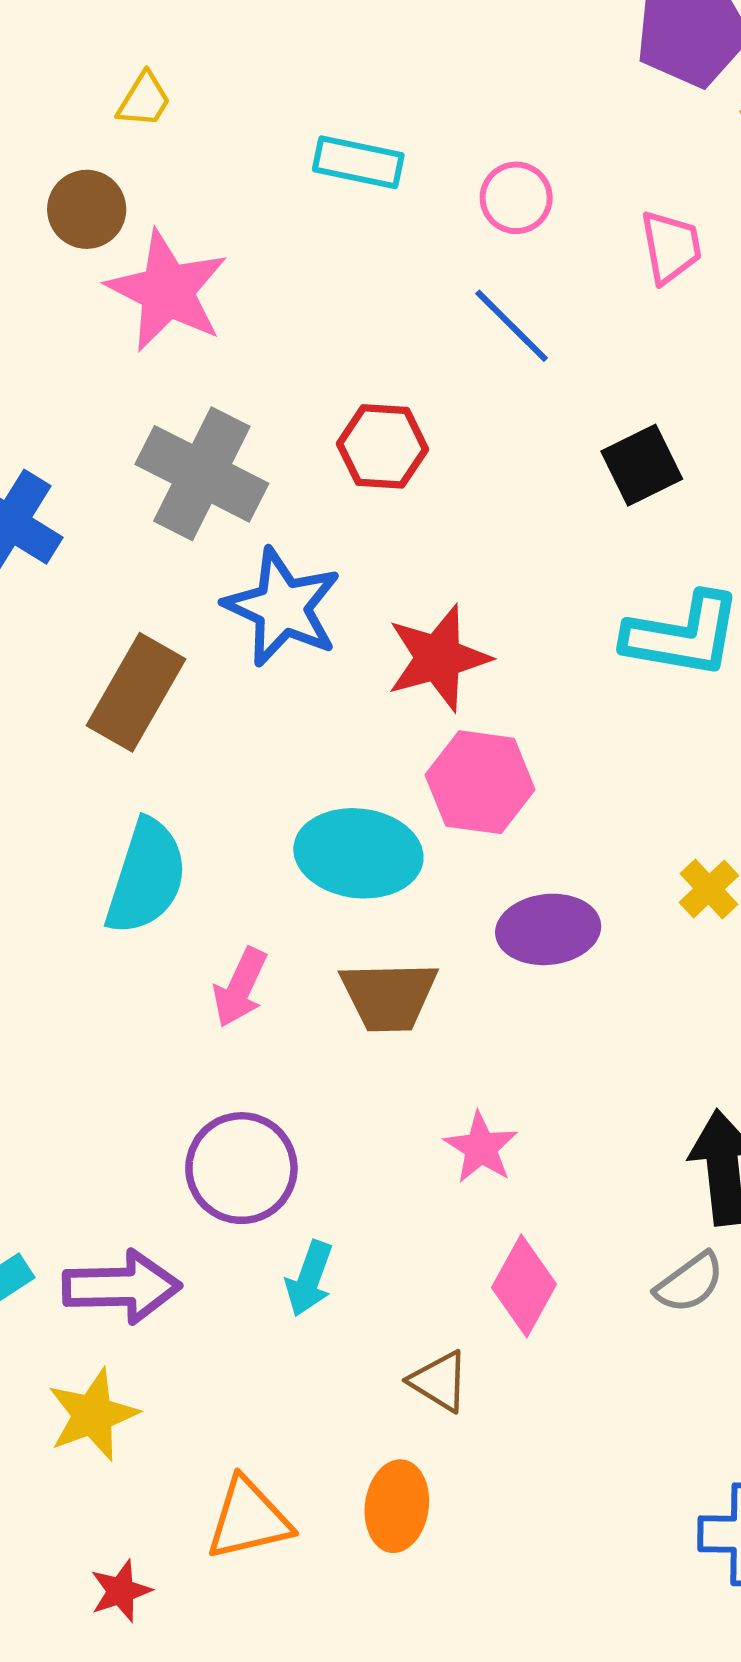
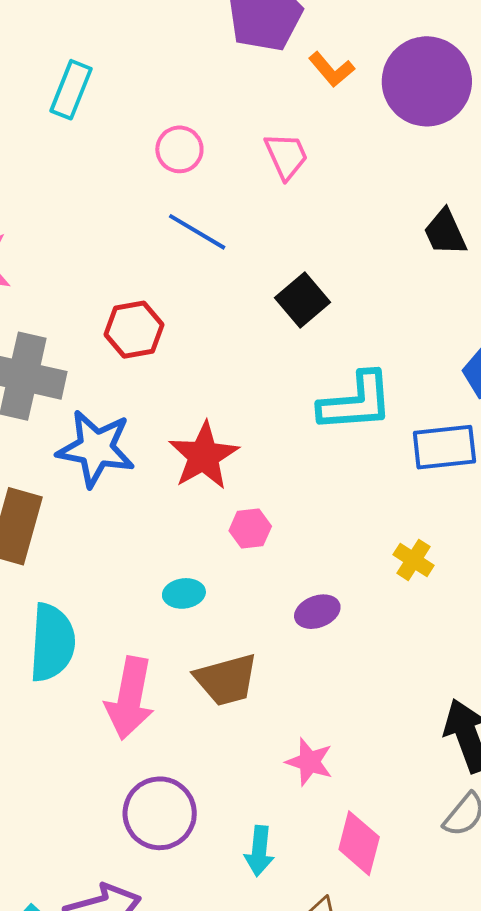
cyan rectangle: (358, 162) -> (71, 90), moved, turned -66
pink hexagon: (480, 782) -> (250, 528), size x0.6
cyan ellipse: (358, 853) -> (184, 593), size x0.5
purple ellipse: (548, 929) -> (317, 612), size x0.7
pink arrow: (240, 987) -> (130, 698), size x1.5
cyan arrow: (309, 1279) -> (259, 851), moved

